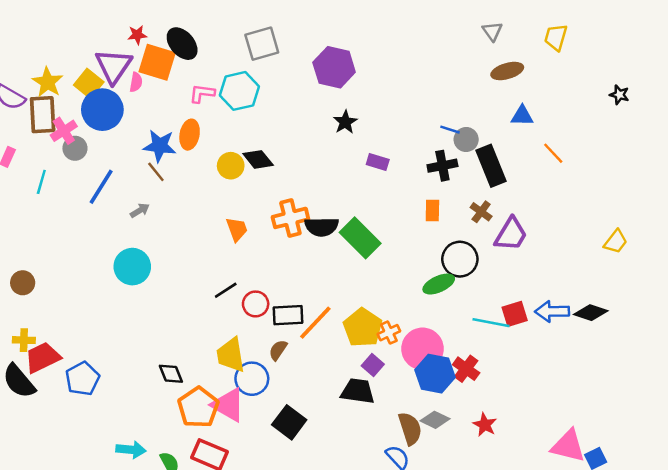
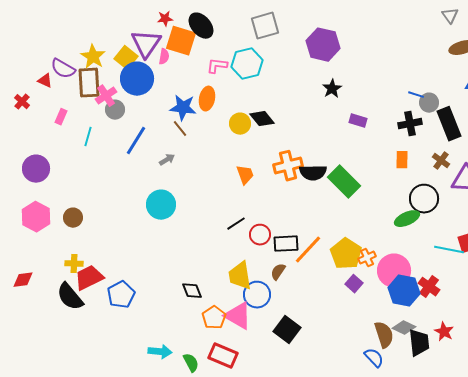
black trapezoid: (358, 391) -> (419, 343), moved, turned 76
orange pentagon: (198, 407) -> (214, 318), size x0.7

